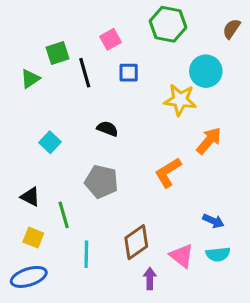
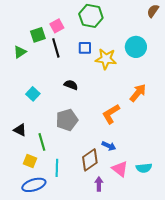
green hexagon: (168, 24) -> (91, 16), moved
brown semicircle: (232, 29) -> (153, 11), moved
pink square: (110, 39) -> (57, 26), moved
yellow star: (180, 100) -> (106, 59), moved
gray pentagon: (101, 182) -> (67, 120), turned -30
blue arrow: (213, 221) -> (109, 146), moved
yellow square: (33, 238) -> (30, 161), moved
blue ellipse: (29, 277) -> (34, 185), moved

